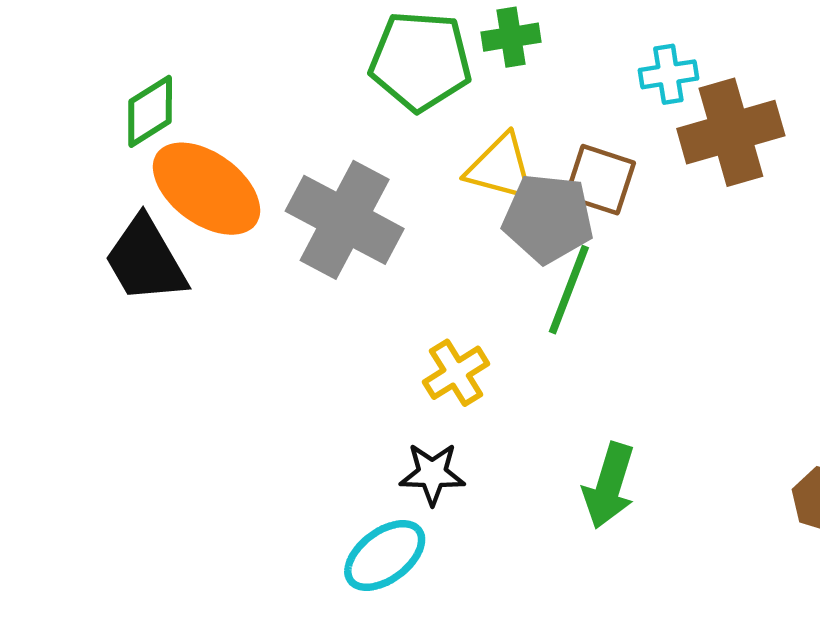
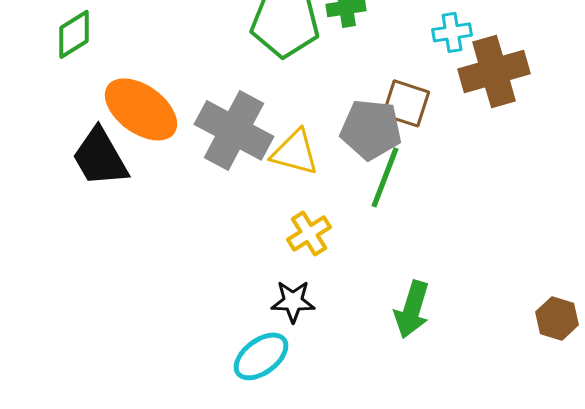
green diamond: (150, 111) -> (74, 34), moved
yellow triangle: (501, 168) -> (295, 152), moved

